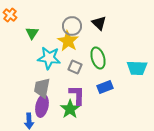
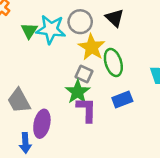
yellow star: (68, 41) -> (92, 47), moved
cyan star: (49, 58) -> (51, 29), moved
gray trapezoid: (42, 88) -> (19, 101), moved, turned -40
green star: (70, 109) -> (78, 92), moved

